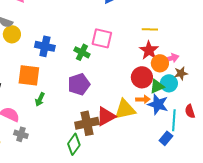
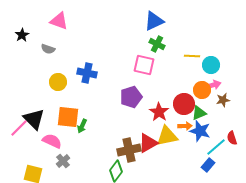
yellow circle: (12, 34) -> (58, 82), moved
red star: (149, 50) -> (159, 112), moved
green cross: (82, 52) -> (157, 44), moved
orange square: (29, 75) -> (68, 117), moved
cyan circle: (169, 83) -> (211, 65), moved
purple pentagon: (79, 84) -> (131, 97), moved
cyan line: (174, 120) -> (216, 147), turned 45
gray cross: (21, 134) -> (63, 161), turned 32

